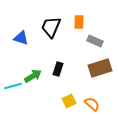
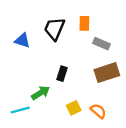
green arrow: (33, 76) -> (41, 93), moved
cyan line: (13, 86) -> (20, 110), moved

